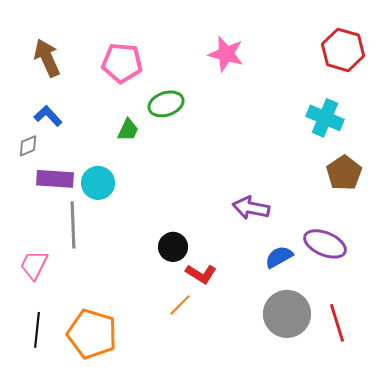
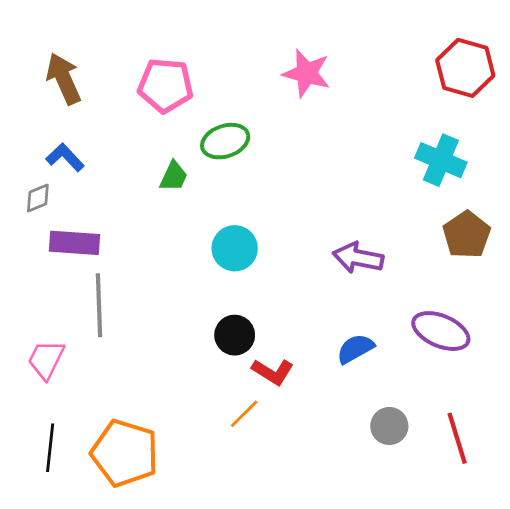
cyan circle: (98, 183) -> (235, 248), moved
purple arrow: (251, 208) -> (358, 258), moved
blue semicircle: (279, 257) -> (355, 349), moved
gray circle: (287, 314) -> (389, 426), size x0.6

